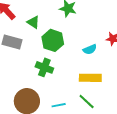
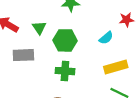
green triangle: (33, 22) -> (39, 28), turned 40

